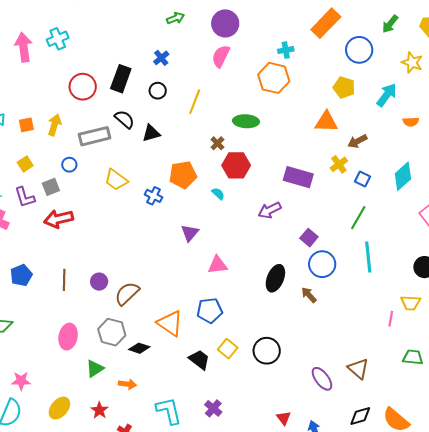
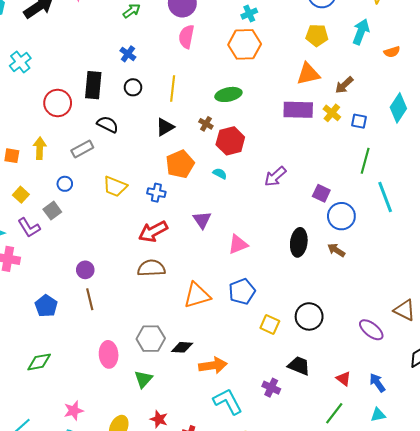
orange square: (26, 125) -> (12, 156), turned 35
black triangle: (151, 133) -> (165, 127), moved
gray rectangle: (94, 136) -> (82, 149), size x0.7
purple rectangle: (298, 177) -> (298, 110), moved
red arrow: (59, 219) -> (153, 231), moved
purple circle: (99, 282) -> (85, 270), moved
brown semicircle: (127, 294) -> (151, 268), moved, turned 56
orange triangle: (170, 323) -> (197, 295), moved, turned -36
black trapezoid: (199, 360) -> (299, 366), moved
orange arrow: (127, 384) -> (213, 365), moved, size x1.5

